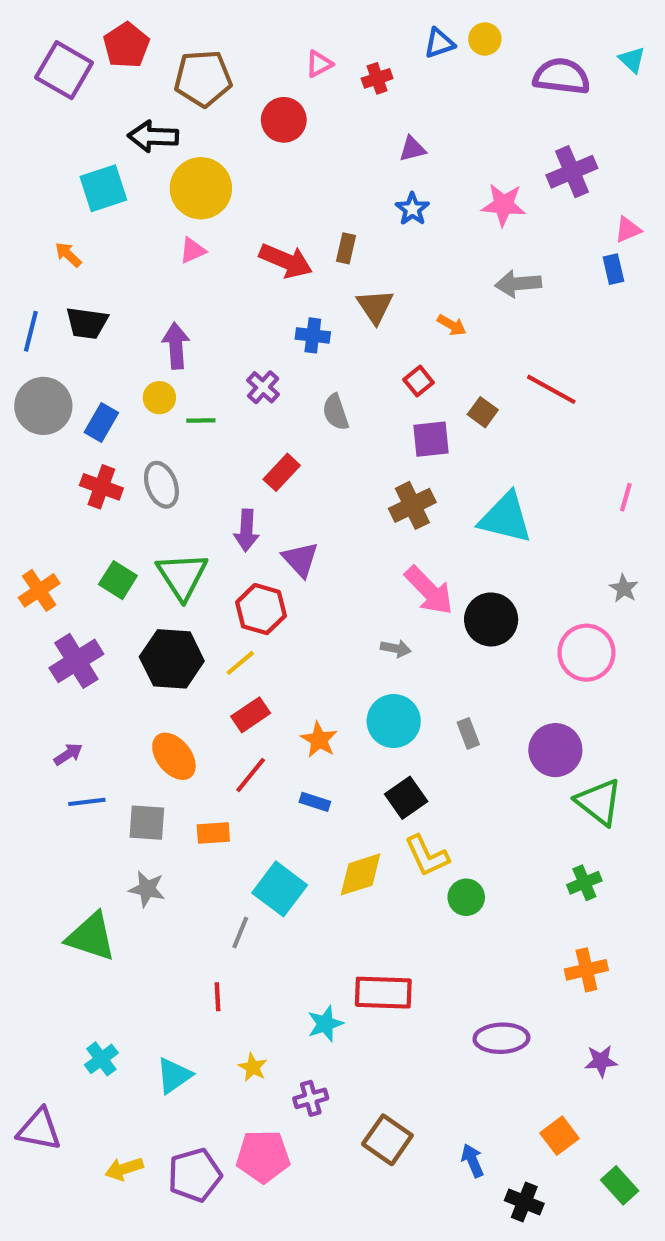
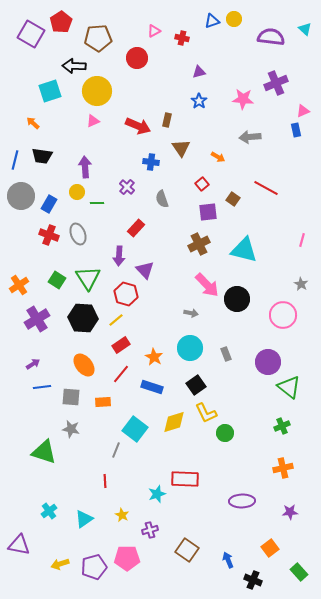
red cross: (377, 78) -> (182, 38), turned 32
blue rectangle: (315, 802) -> (152, 387), size x1.5

